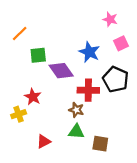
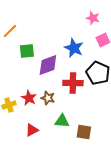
purple diamond: (61, 71) -> (48, 65), turned -75
red star: (33, 97) -> (29, 98), moved
brown star: (76, 110) -> (48, 98), moved

